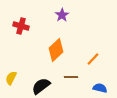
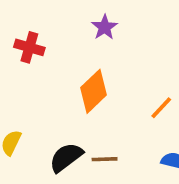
brown line: (71, 77) -> (105, 159), moved

